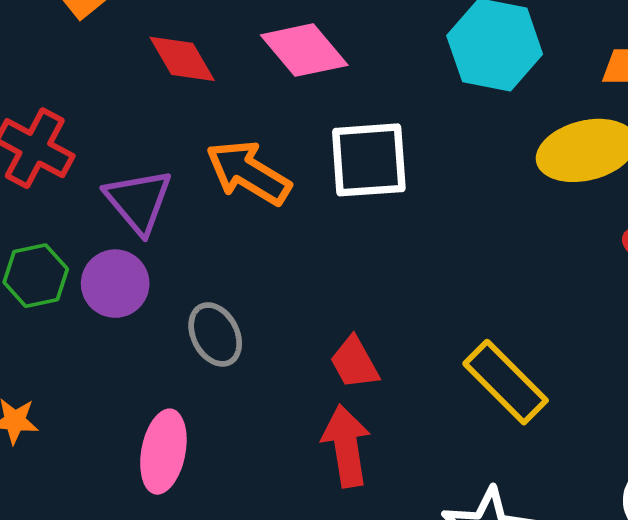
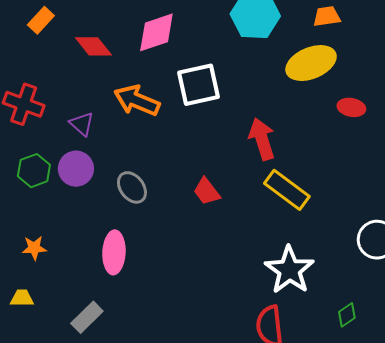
pink diamond: (304, 50) -> (156, 32), turned -60
purple triangle: (138, 201) -> (82, 124), size x0.7
red arrow: (346, 446) -> (262, 139), moved

